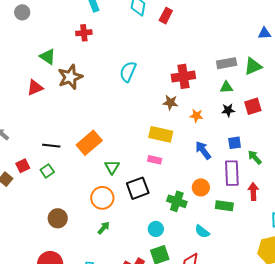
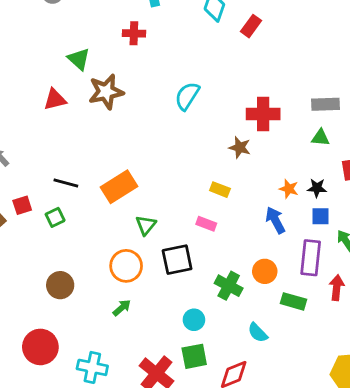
black star: (228, 110) -> (317, 188), moved
orange star: (196, 116) -> (289, 189), moved
yellow rectangle: (161, 134) -> (220, 190), size x0.6

